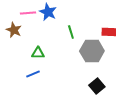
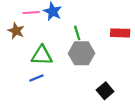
gray hexagon: (92, 51) -> (82, 53), moved
green triangle: (38, 53) -> (42, 55), size x1.5

